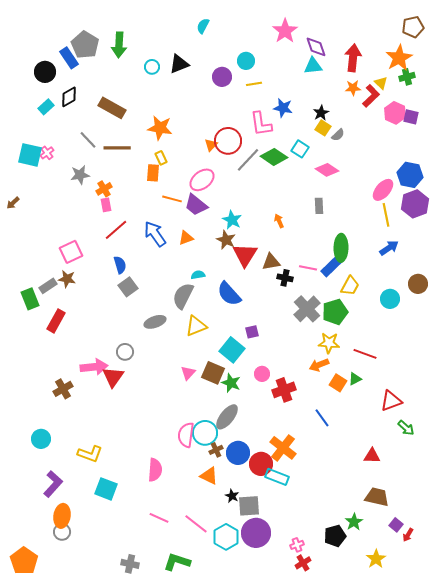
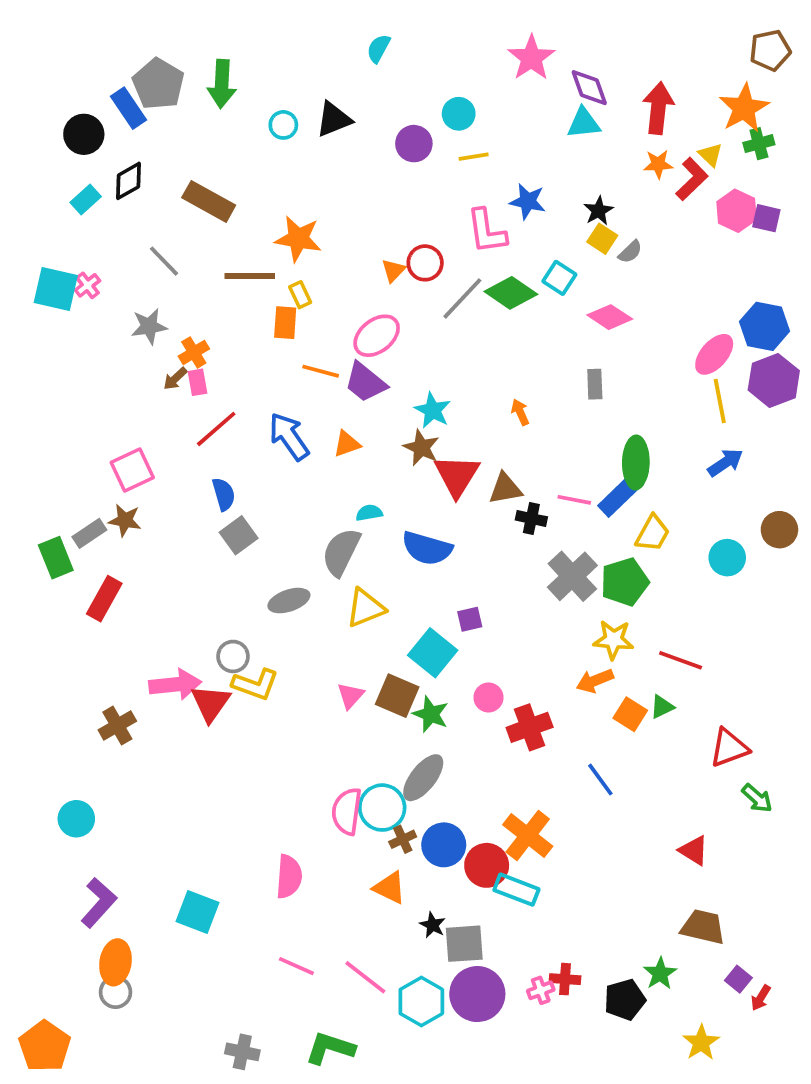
red circle: (228, 141) -> (425, 263), size x0.7
brown line: (117, 148) -> (250, 276), moved
brown arrow: (13, 203) -> (175, 379), moved
blue semicircle: (229, 294) -> (427, 548), turned -32
yellow L-shape: (90, 454) -> (255, 684), moved
red triangle: (372, 456) -> (694, 850), turned 30
pink cross: (297, 545) -> (541, 990), moved
red cross: (303, 563) -> (565, 979), moved, turned 35

